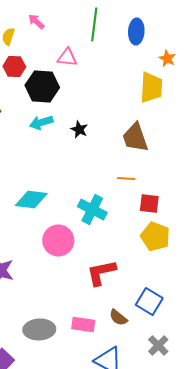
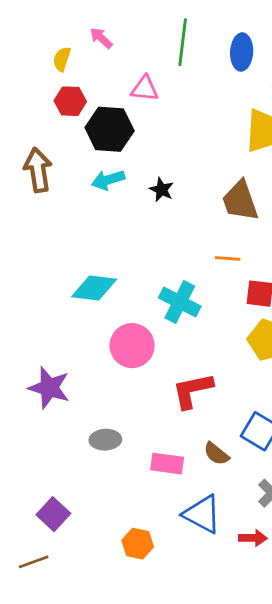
gray ellipse: (39, 329) -> (105, 440), moved, size x0.7

